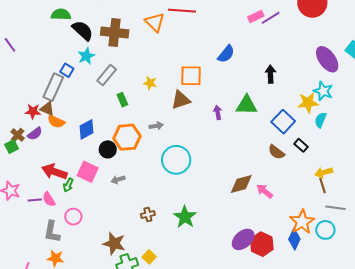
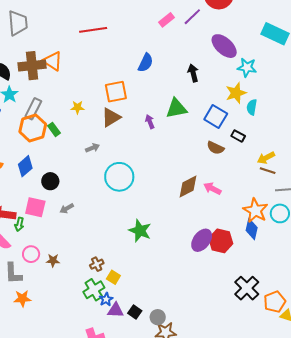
purple line: (271, 18) -> (192, 17), moved
orange triangle: (155, 22) -> (53, 61), moved
purple ellipse: (327, 59) -> (224, 46), moved
cyan star: (323, 91) -> (247, 67), moved
orange hexagon: (127, 137) -> (33, 128), moved
brown line: (322, 185) -> (268, 171), turned -42
brown cross: (148, 214) -> (97, 264), moved
brown star: (114, 244) -> (53, 260), moved, size x0.6

